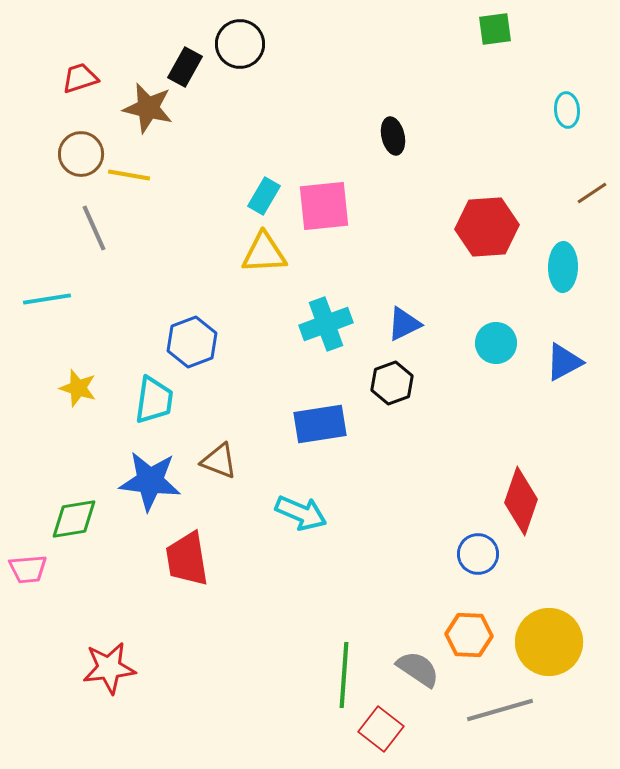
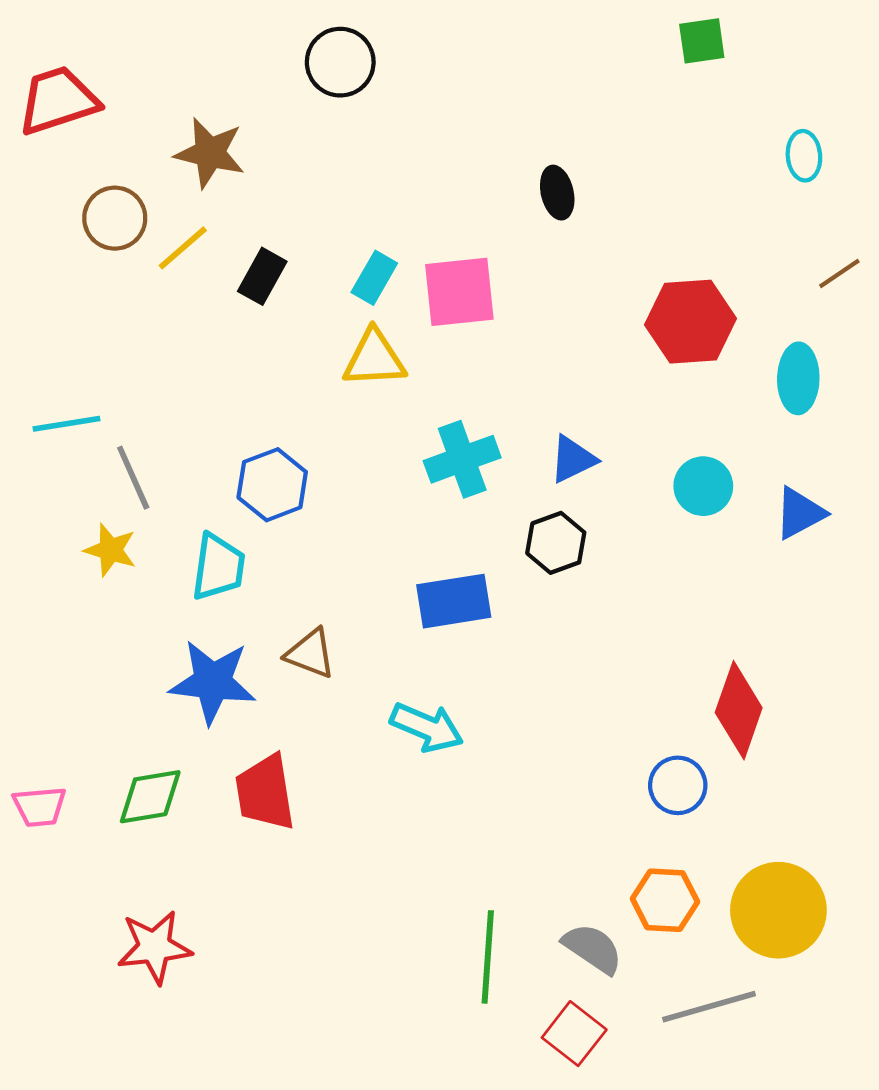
black rectangle: (185, 67) -> (262, 276), moved
red trapezoid: (80, 78) -> (58, 100), moved, size x1.6
yellow line: (129, 175) -> (183, 248), turned -51
gray line: (94, 228) -> (133, 478), moved
green diamond: (74, 519) -> (150, 797), moved
red square: (381, 729) -> (574, 1034), moved

